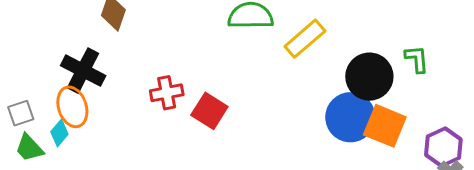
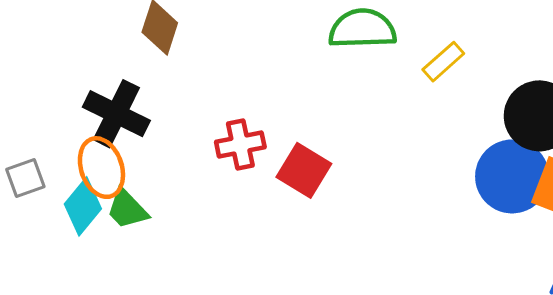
yellow rectangle: (305, 39) -> (443, 62), size x0.7
cyan diamond: (59, 133) -> (83, 206), size x1.4
green trapezoid: (29, 148) -> (127, 209), moved

